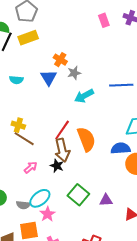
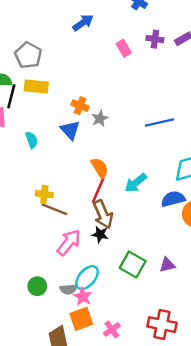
yellow rectangle: (28, 38) -> (36, 86), turned 36
cyan semicircle: (16, 80) -> (32, 140), turned -104
cyan arrow: (84, 96) -> (136, 183), moved
orange semicircle: (86, 139) -> (100, 168), moved, size x0.7
pink arrow: (31, 167) -> (69, 242), size x1.6
pink star: (47, 214) -> (83, 297), moved

